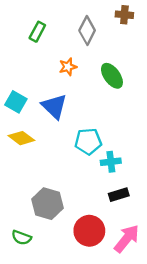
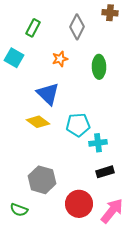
green ellipse: (112, 76) -> (99, 67), turned 35
cyan square: (16, 102) -> (14, 58), moved
yellow diamond: (21, 138) -> (38, 122), moved

